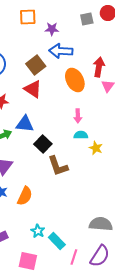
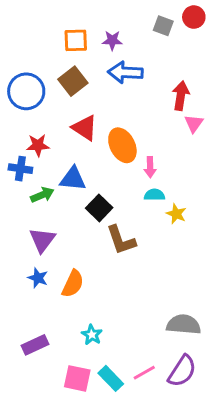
orange square: (28, 17) -> (76, 40), moved
gray square: (87, 19) -> (163, 26), turned 32
brown square: (36, 65) -> (73, 81), moved
orange ellipse: (75, 80) -> (122, 145), moved
cyan rectangle: (57, 241) -> (111, 378), moved
pink line: (74, 257) -> (144, 373), turned 42

